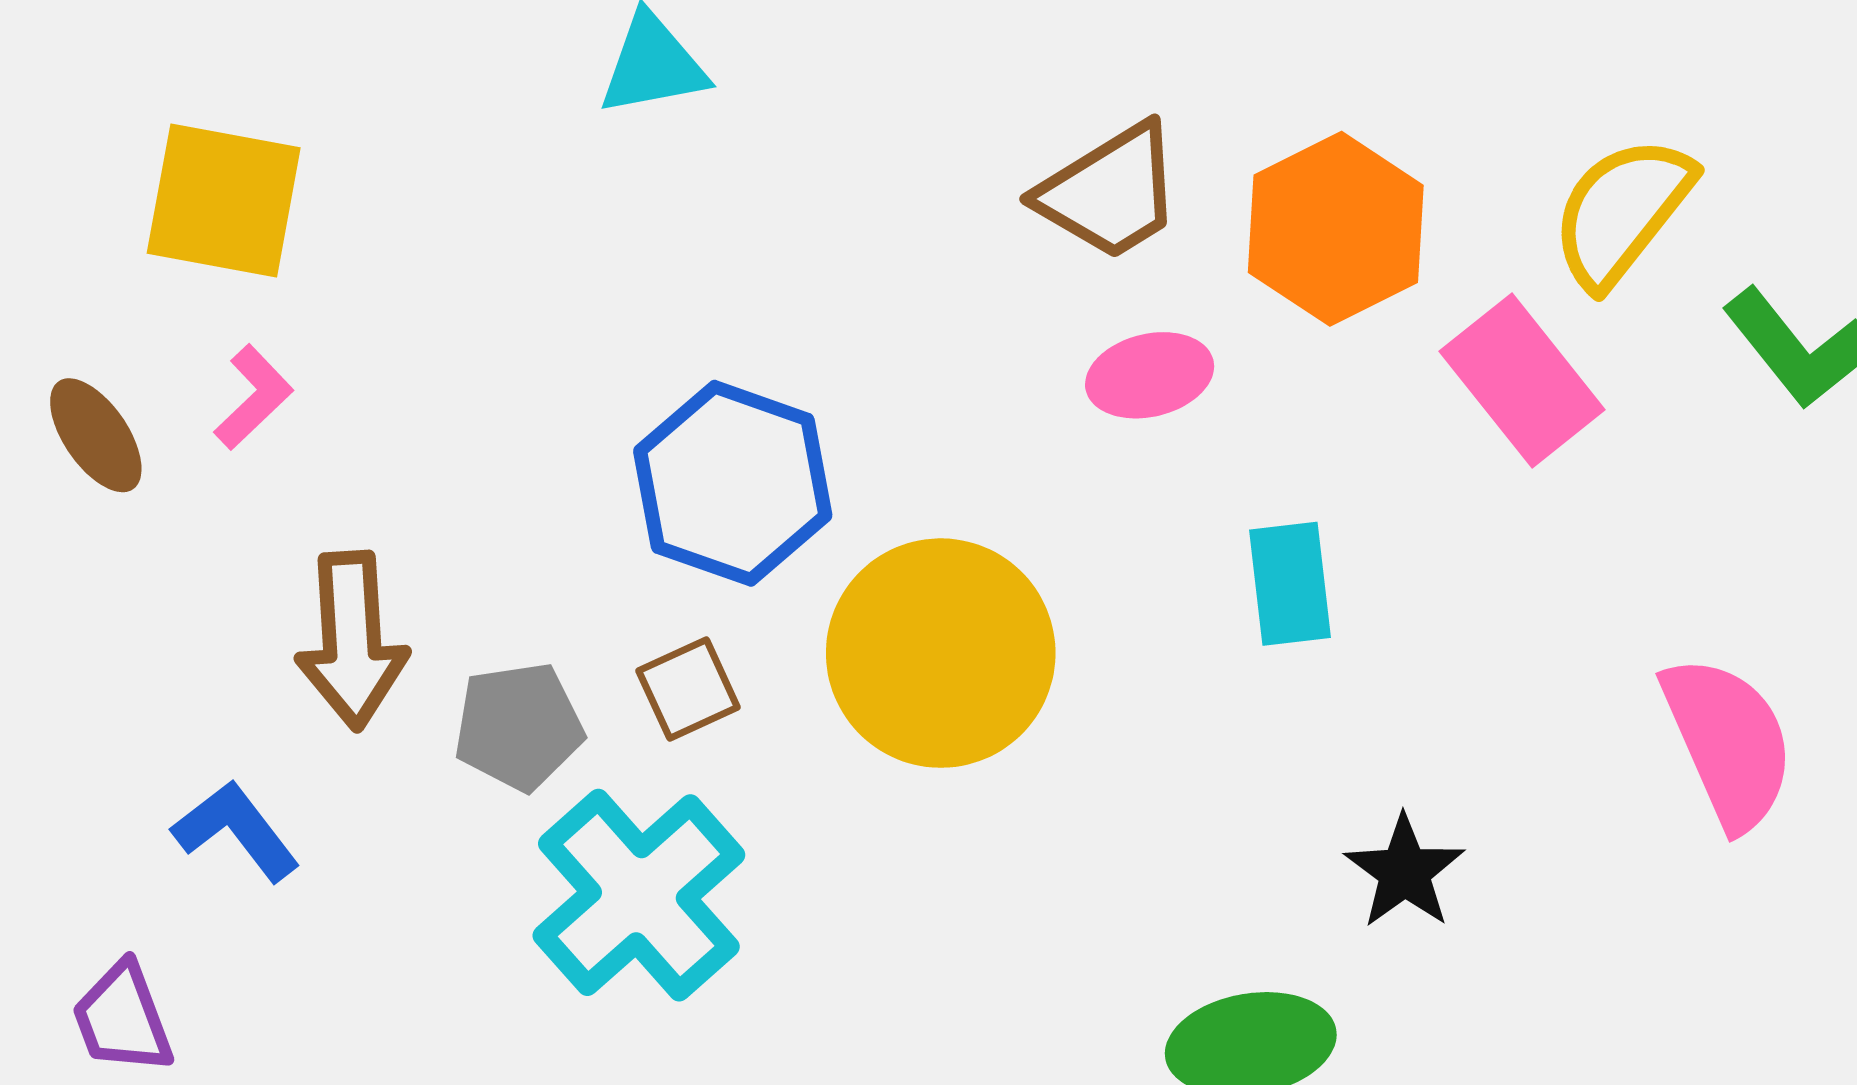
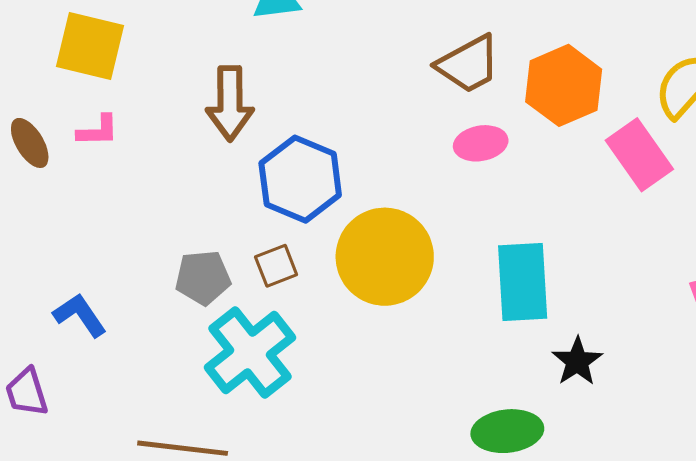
pink L-shape: (253, 397) -> (98, 131), turned 39
cyan rectangle: (1290, 584) -> (523, 282), moved, size x1.5
brown arrow: (352, 640) -> (230, 103), moved

